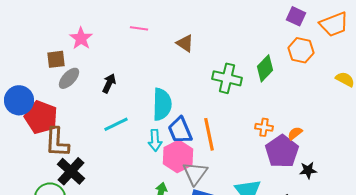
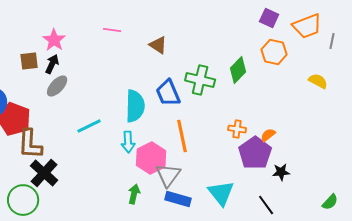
gray ellipse: (69, 78) -> (57, 86), moved
black arrow: (109, 83) -> (52, 64), moved
blue trapezoid: (180, 130) -> (168, 93), moved

